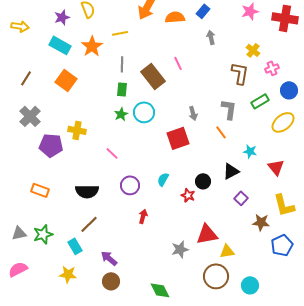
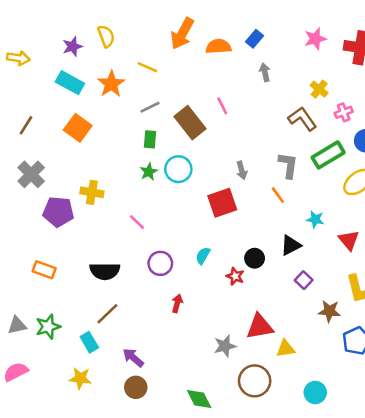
yellow line: (120, 33) -> (147, 67), turned 35
gray line: (122, 64) -> (150, 107), turned 63
brown L-shape: (240, 73) -> (302, 119), turned -45
green rectangle: (260, 101) -> (328, 155), size x1.4
brown circle: (216, 276) -> (255, 381), moved

